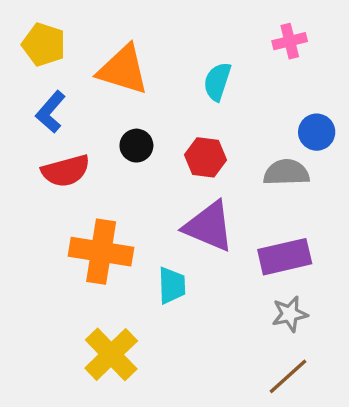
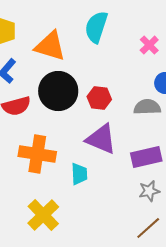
pink cross: (290, 41) -> (149, 45), moved, turned -30
cyan semicircle: (217, 82) -> (96, 27), moved, size x1.4
black circle: (136, 146) -> (58, 91), size x2.0

